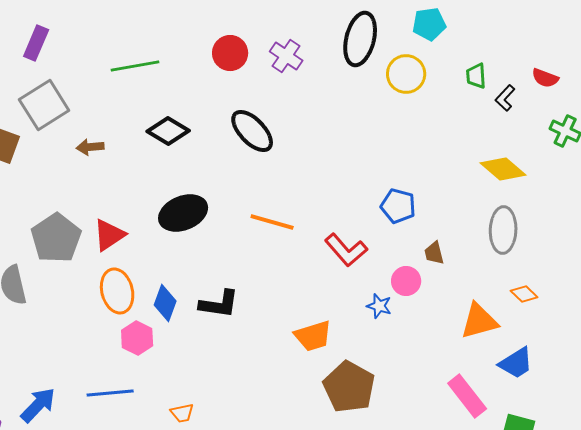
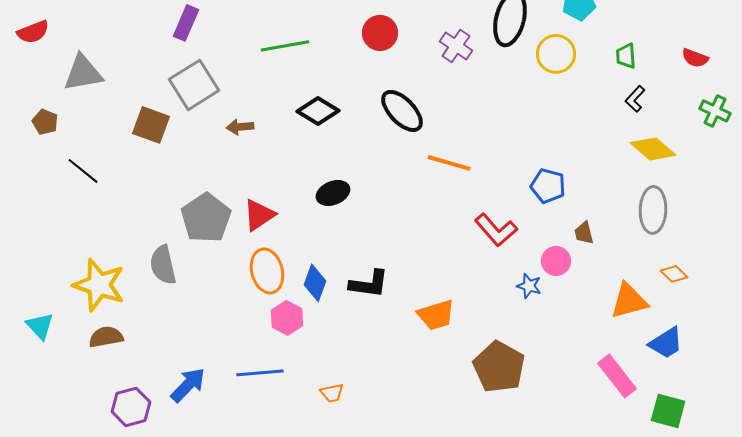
purple cross: (286, 56) -> (456, 46), moved
black L-shape: (505, 98) -> (635, 99), moved
black ellipse: (183, 213) -> (333, 193), size x0.7
orange line: (272, 222) -> (449, 163), moved
orange trapezoid: (313, 336) -> (436, 315), moved

